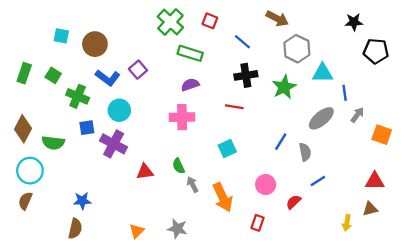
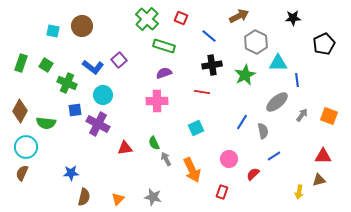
brown arrow: (277, 19) -> (239, 16), turned -54
black star: (354, 22) -> (293, 18), moved
brown circle: (95, 44) -> (82, 26), moved
black pentagon: (376, 51) -> (324, 44), turned -30
gray arrow: (357, 115) -> (302, 115), moved
brown semicircle: (75, 229) -> (84, 197), moved

